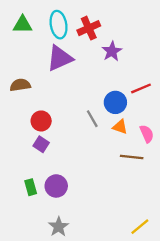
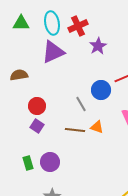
orange triangle: (120, 127) -> (97, 127), moved
brown line: (132, 157) -> (75, 130), moved

